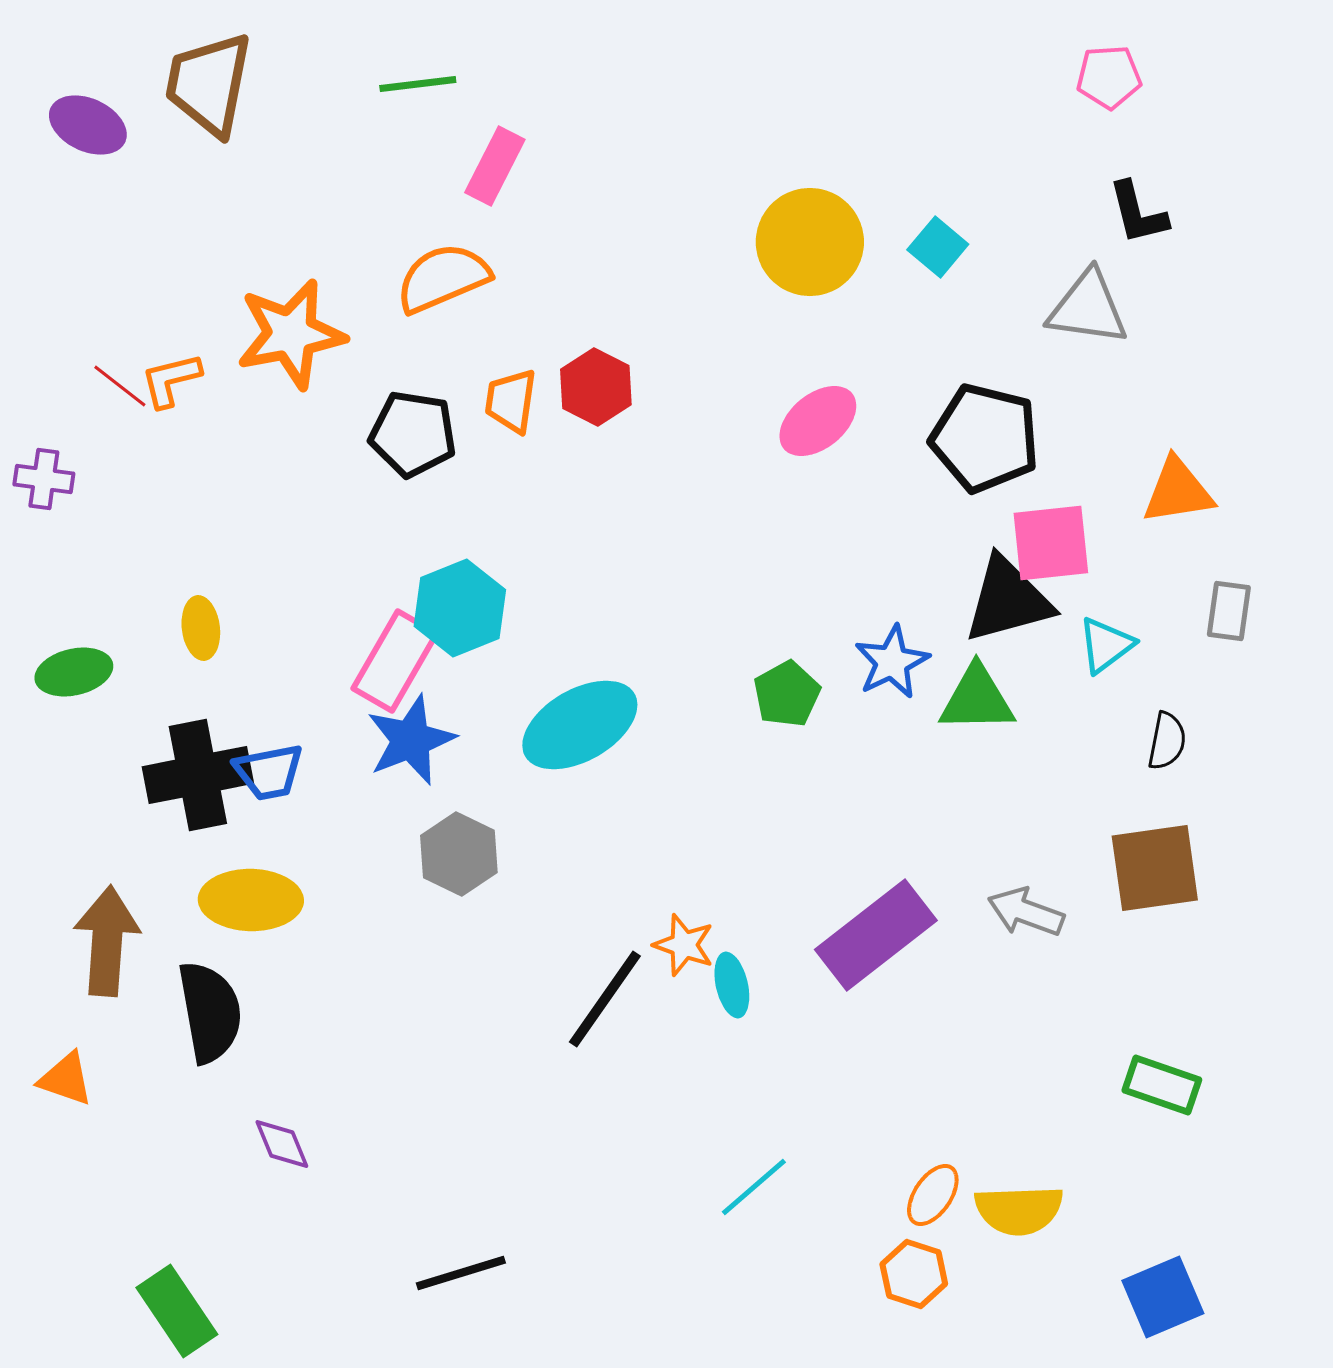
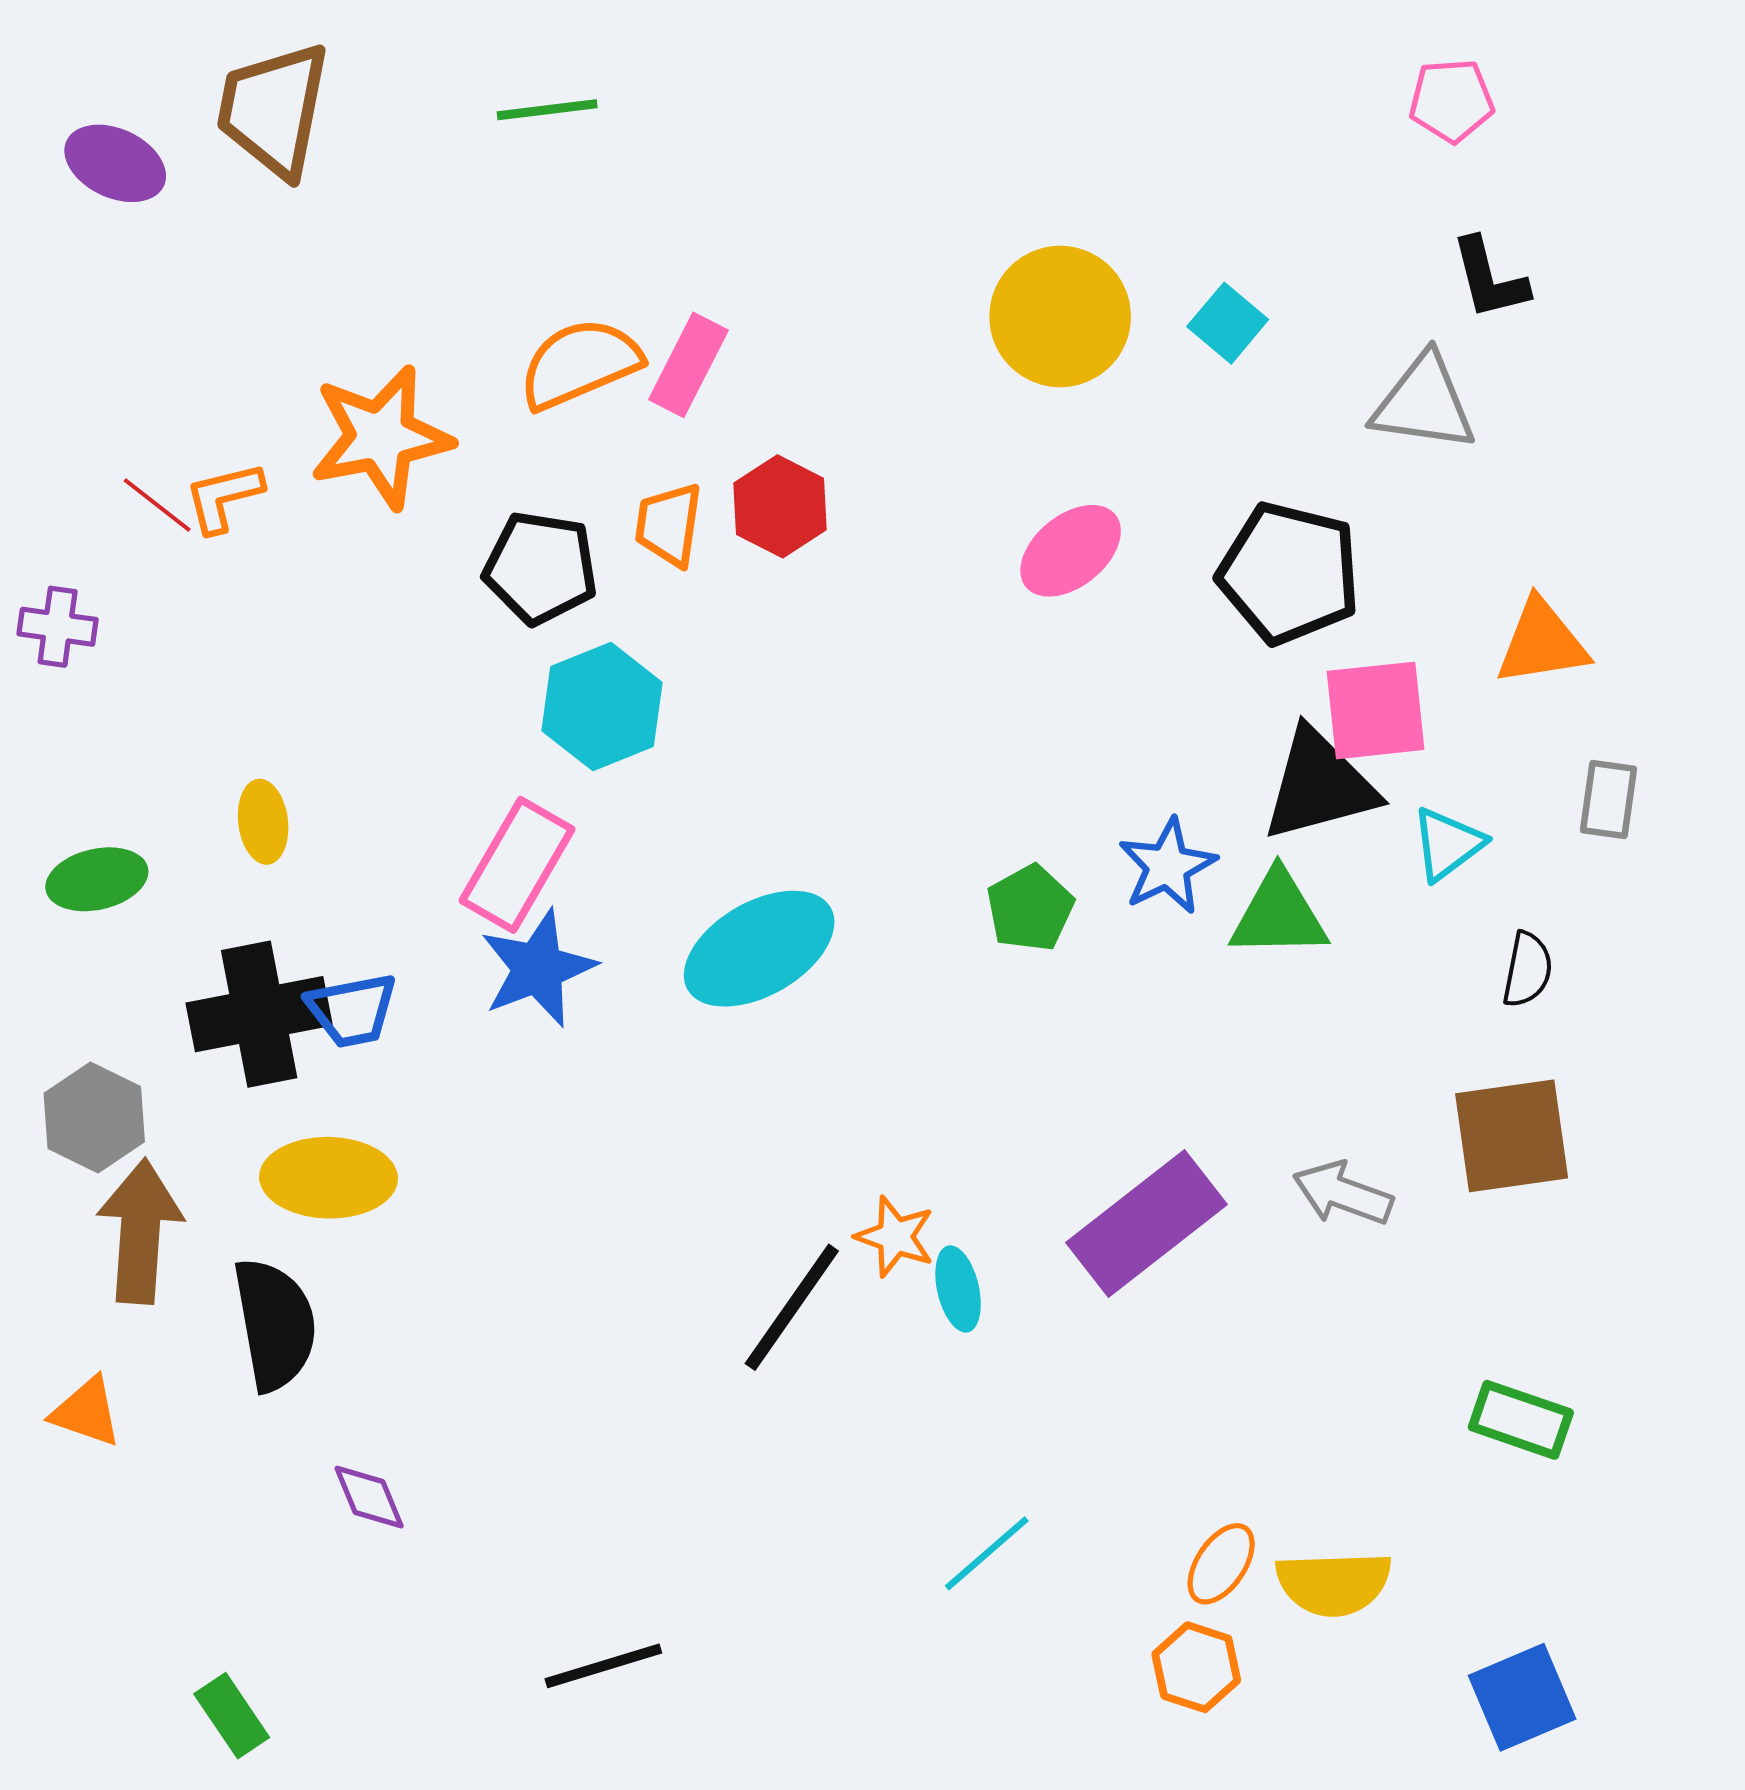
pink rectangle: (495, 166) -> (688, 365), moved
cyan hexagon: (460, 608) -> (602, 707), moved
gray hexagon: (459, 854) -> (94, 1117), moved
green rectangle: (177, 1311) -> (232, 1716), size x0.7

